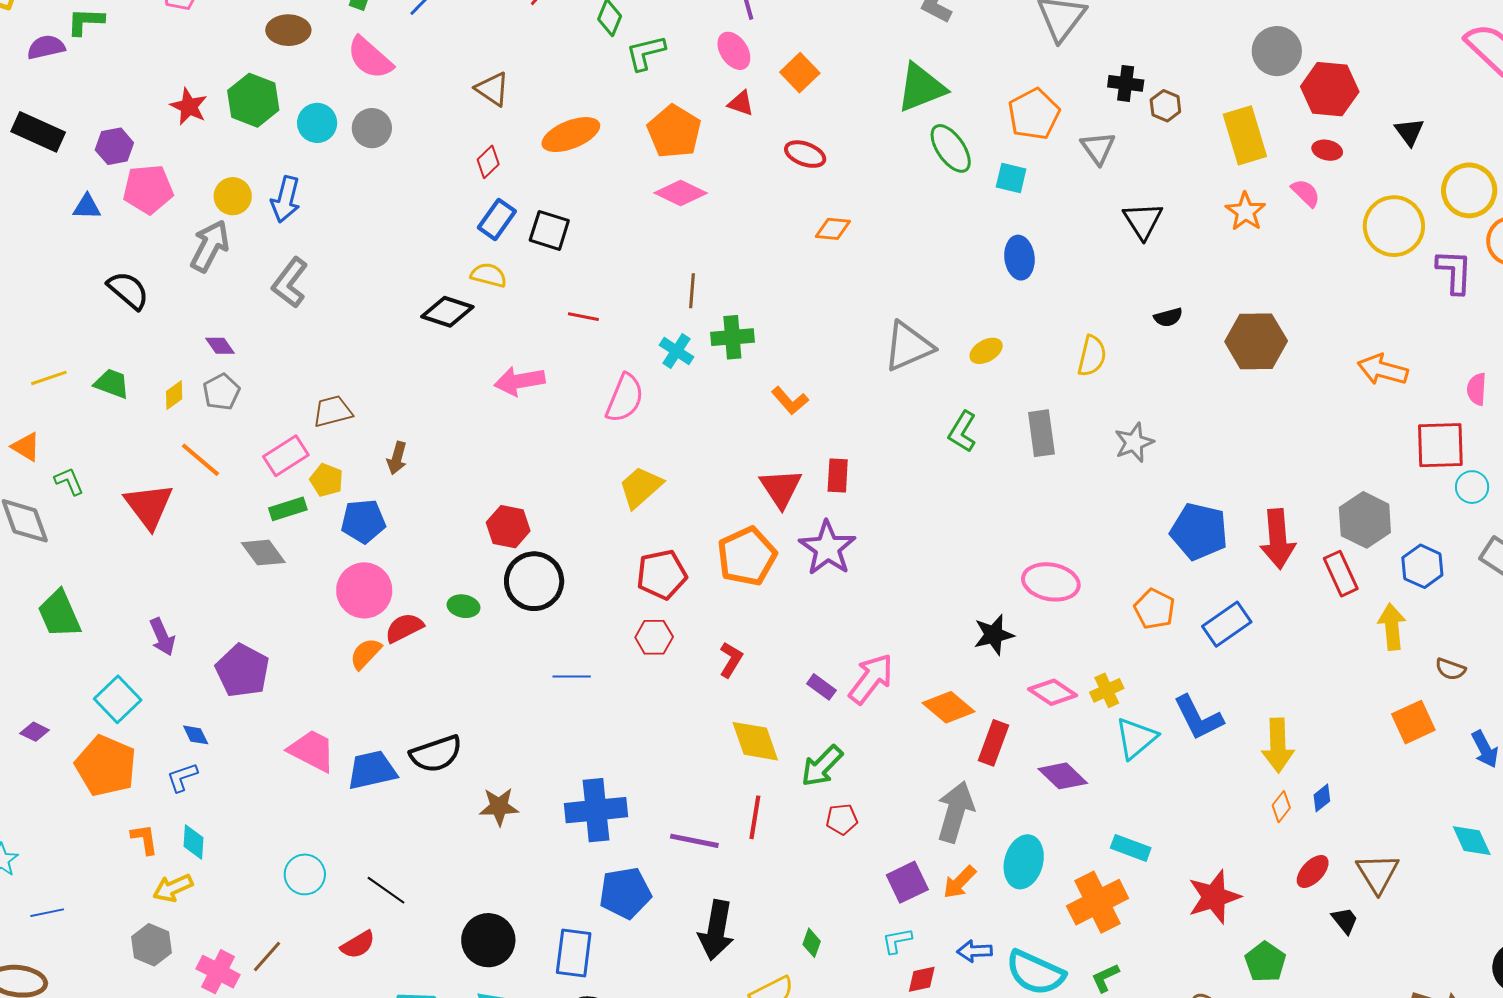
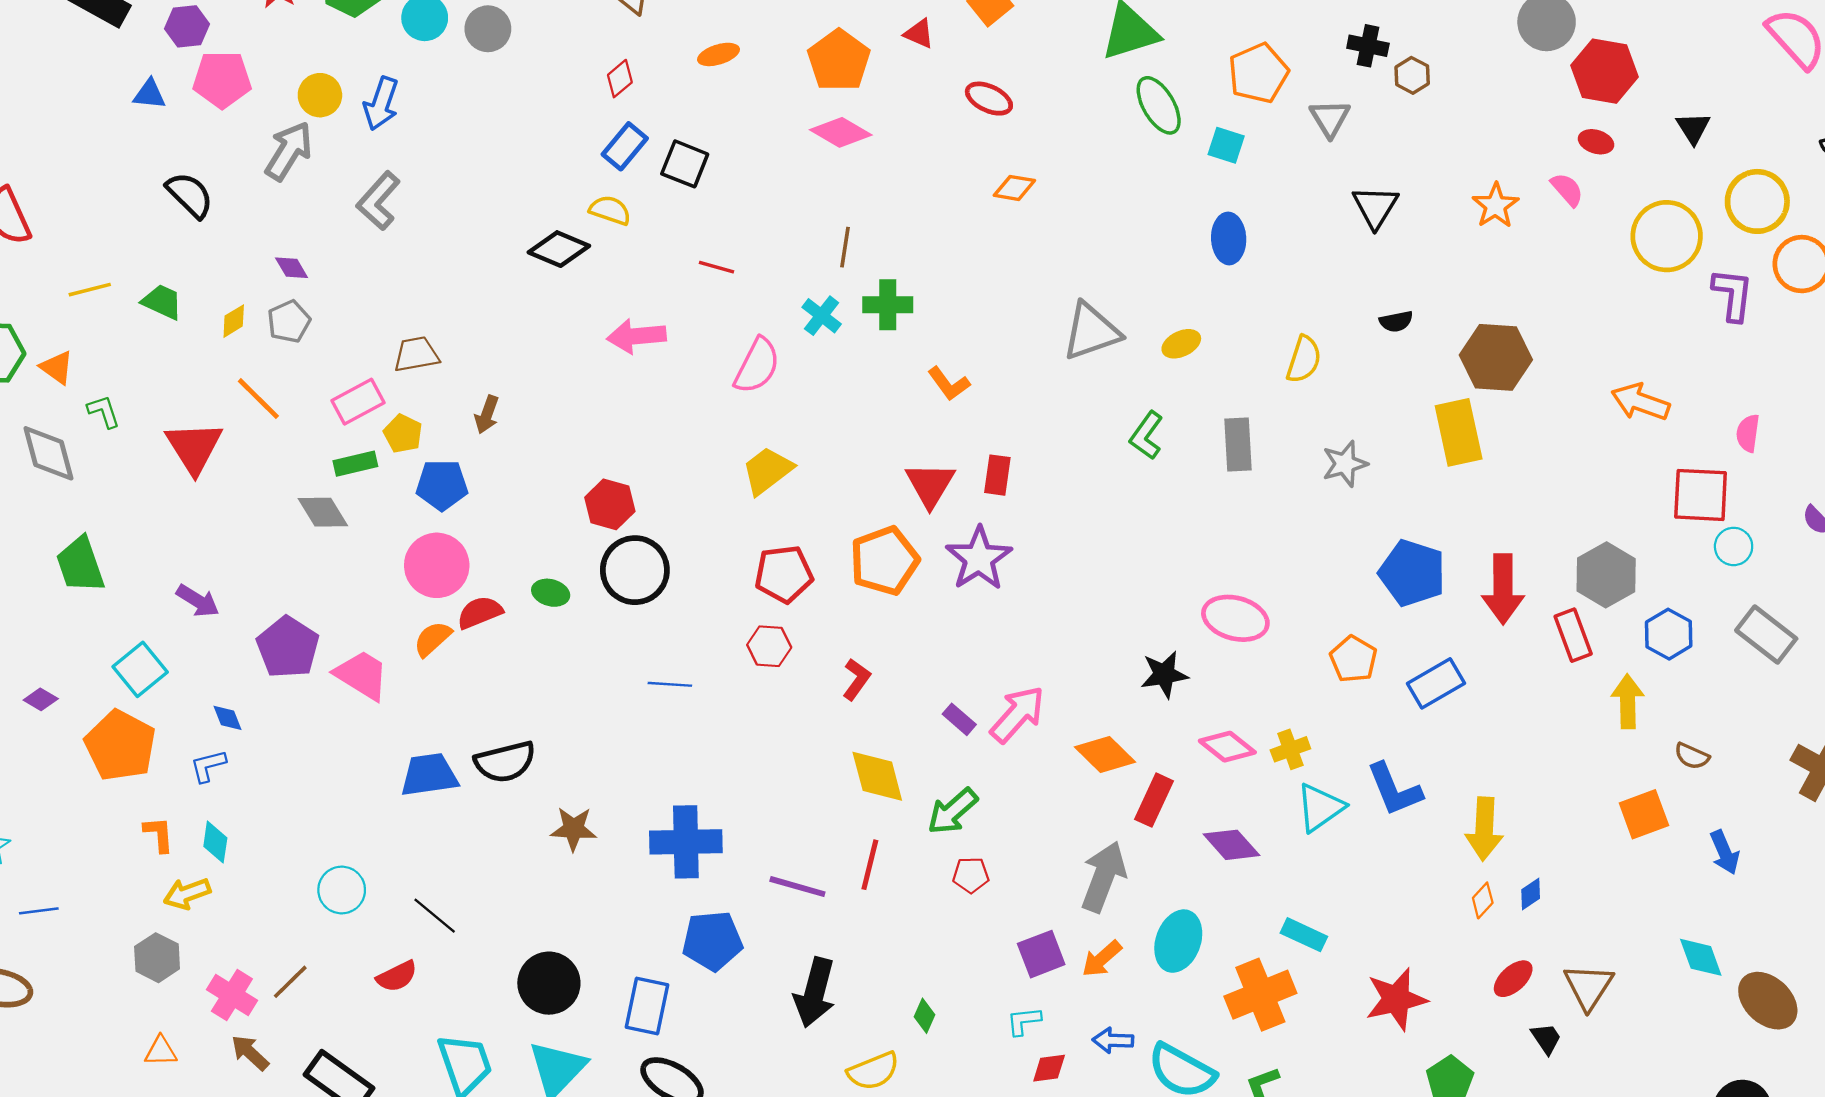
orange ellipse: (571, 135) -> (718, 54), size x0.6
yellow rectangle: (1245, 135) -> (1459, 432), moved
purple arrow: (162, 637) -> (198, 601), turned -39
pink trapezoid: (312, 751) -> (362, 675), moved

